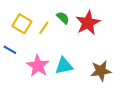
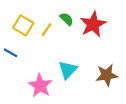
pink star: (38, 66) -> (40, 86), moved
cyan triangle: (64, 66) -> (68, 70), turned -36

